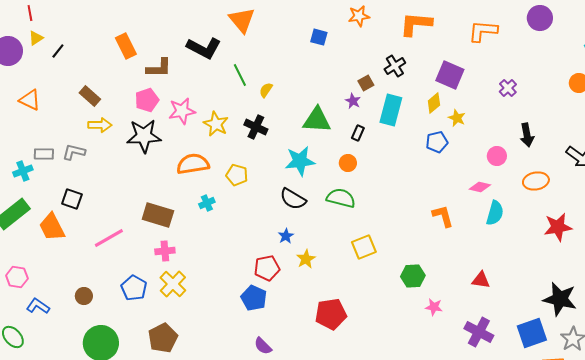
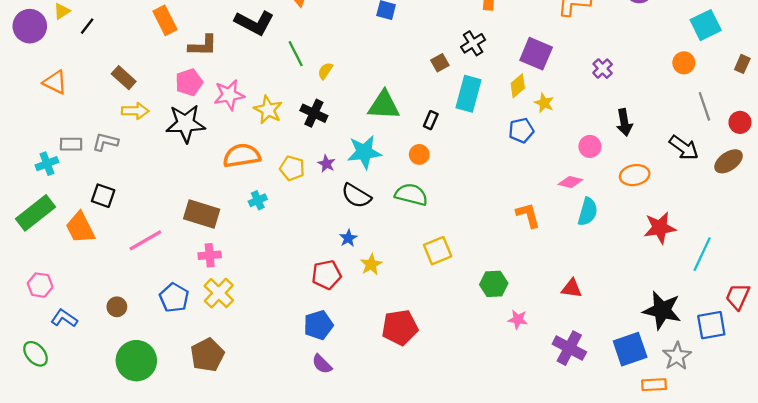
purple star: (353, 101) -> (326, 164), moved
blue pentagon: (254, 298) -> (318, 325), moved, turned 30

